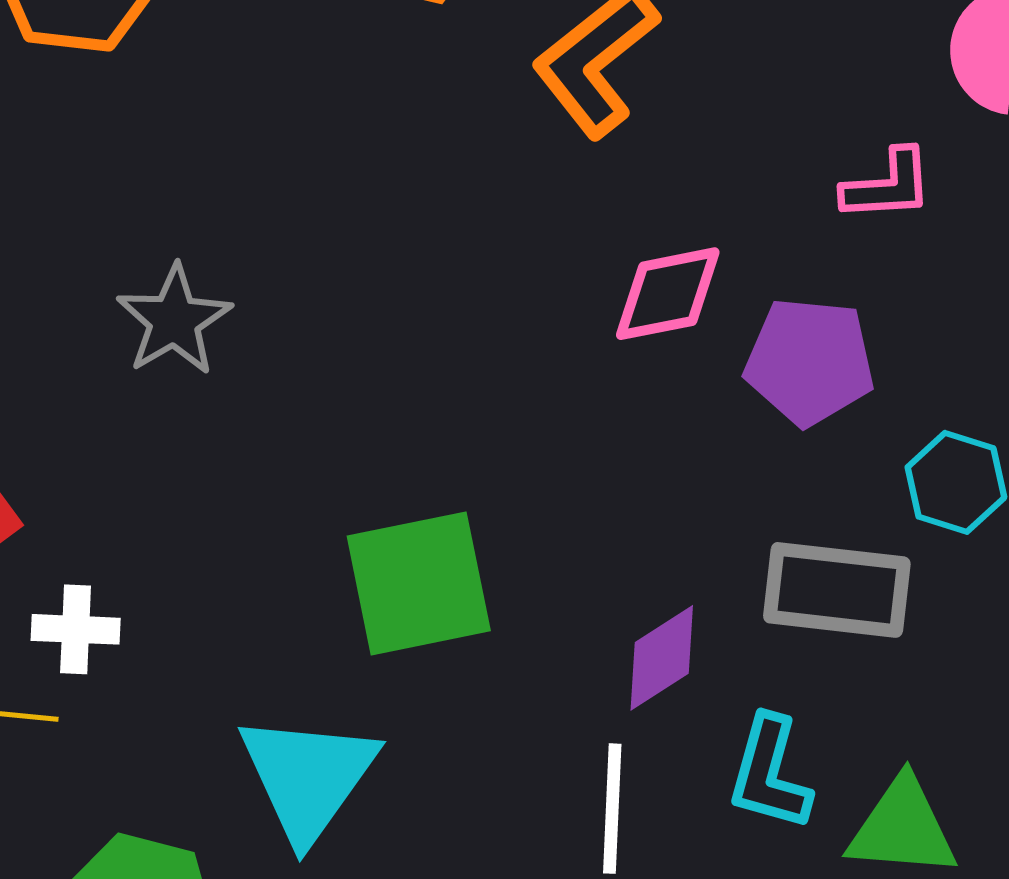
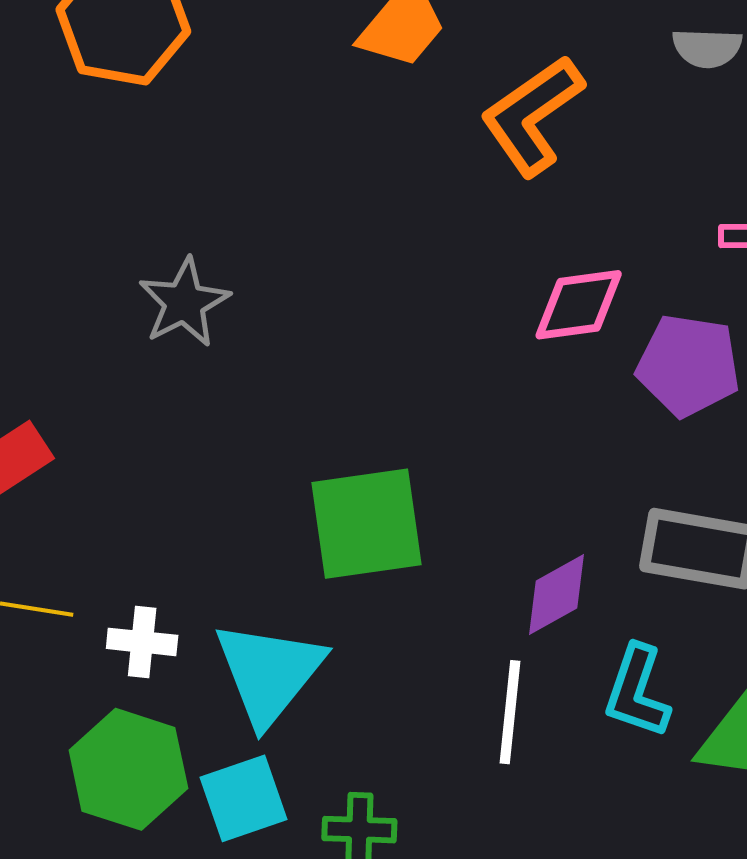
white cross: (76, 629) -> (142, 642), moved

